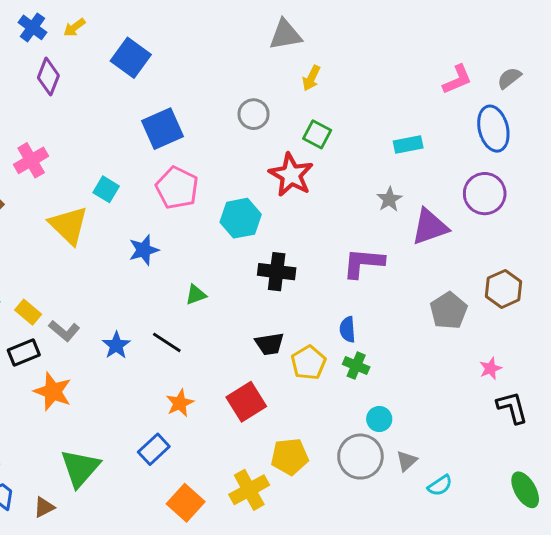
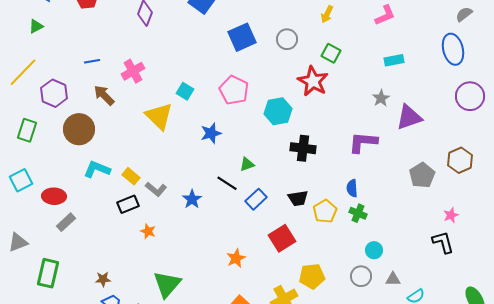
pink L-shape: (457, 79) -> (385, 15), moved
blue square: (163, 129) -> (242, 37), moved
purple circle: (485, 194) -> (470, 96), moved
black line: (167, 342) -> (227, 183), moved
orange star: (53, 392) -> (148, 231), size x0.6
orange star: (180, 403) -> (236, 258), moved
black L-shape: (512, 407) -> (443, 242), moved
blue rectangle: (154, 449) -> (256, 199), moved
gray circle: (360, 457) -> (361, 276), size x0.7
gray triangle: (407, 461) -> (393, 279), turned 42

